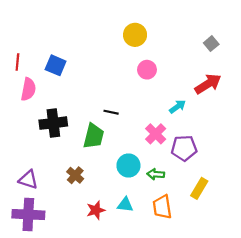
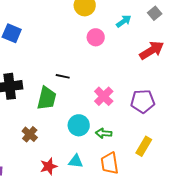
cyan arrow: (177, 107) -> (124, 21), moved
purple pentagon: (184, 148) -> (143, 101), moved

